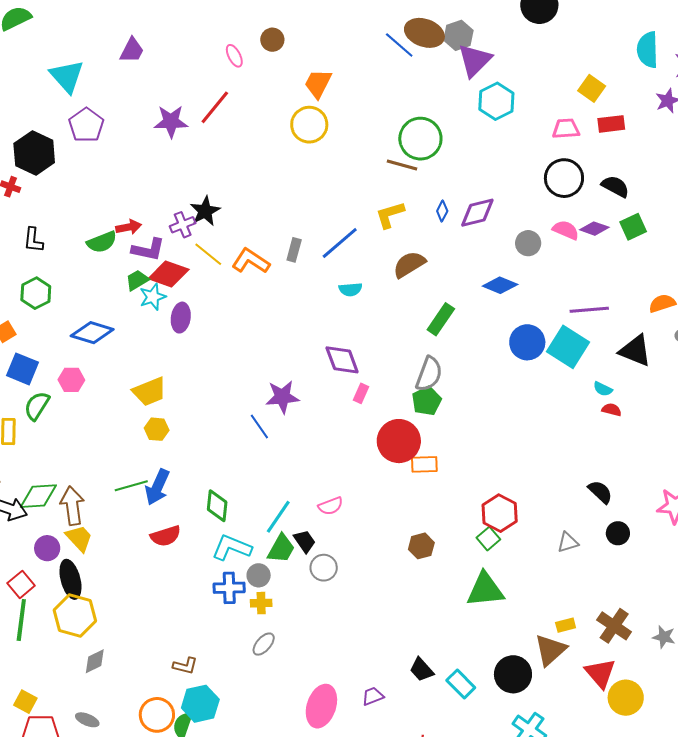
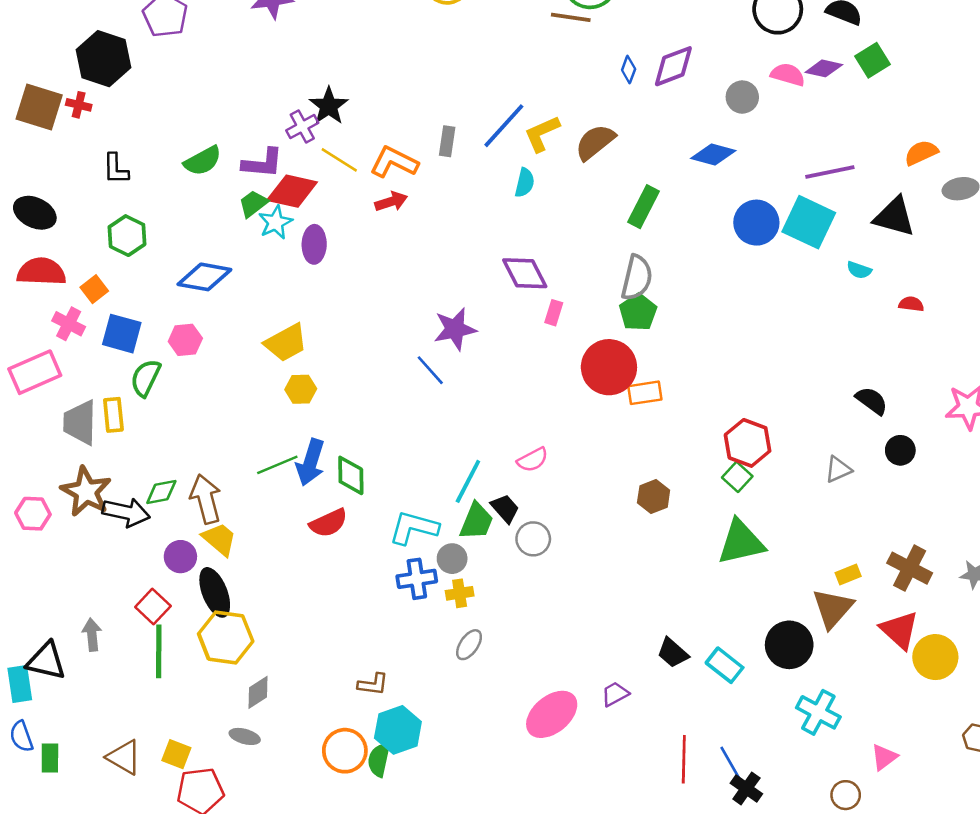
yellow L-shape: (390, 215) -> (542, 134), moved
red arrow: (129, 227) -> (391, 202), moved
cyan semicircle: (350, 289) -> (525, 183), turned -65
red semicircle: (612, 410) -> (911, 304), moved
green diamond: (38, 496) -> (161, 492), size x0.7
green diamond: (217, 506) -> (351, 475), moved
pink ellipse: (321, 706) -> (552, 714), turned 39
gray ellipse: (87, 720) -> (245, 736), moved

